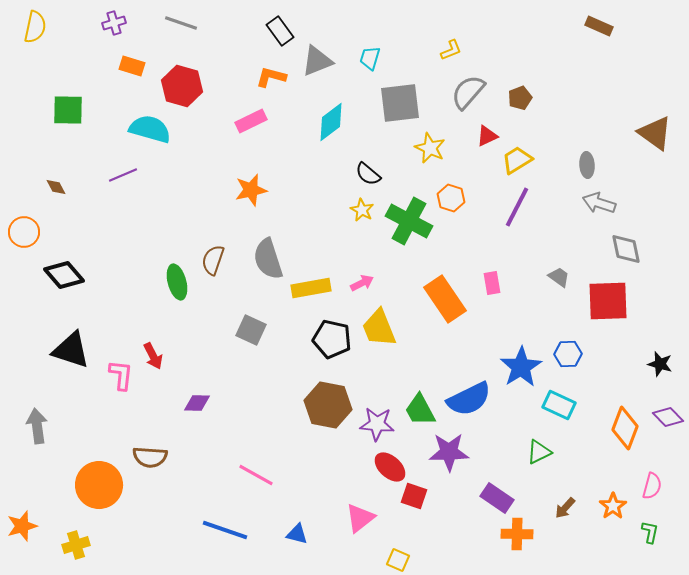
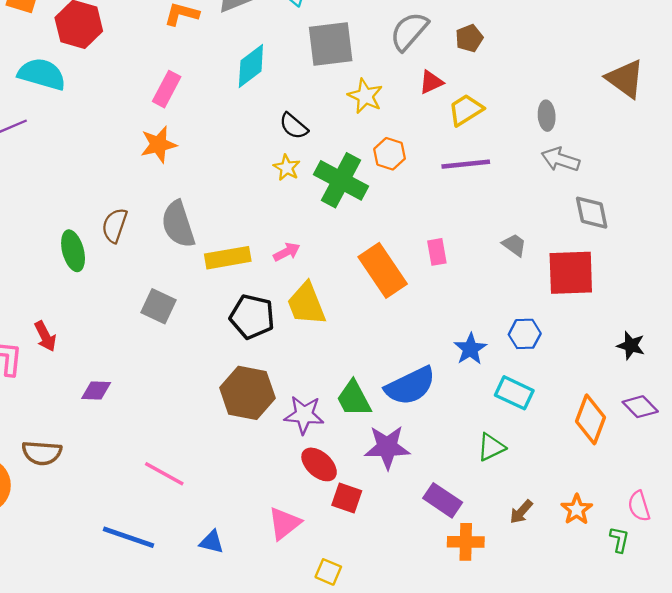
pink rectangle: (251, 121) -> (167, 89), moved, turned -36
purple line: (517, 207) -> (466, 164), turned 57
blue star: (521, 367) -> (470, 349), size x0.7
pink semicircle: (652, 486) -> (639, 506), moved, turned 148

